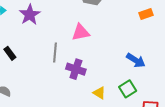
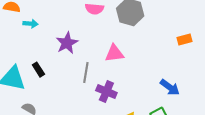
purple star: (30, 15) -> (67, 43), moved

